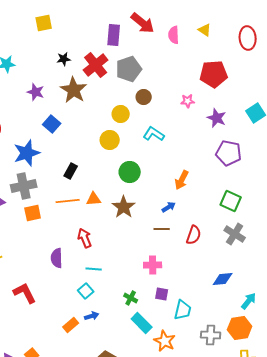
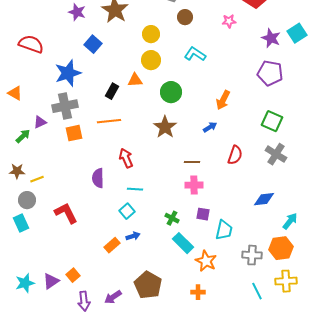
yellow circle: (121, 114) -> (151, 34), moved
purple star: (217, 118) -> (271, 38), moved
orange triangle: (94, 199) -> (135, 80), moved
brown line: (162, 229) -> (192, 162), moved

